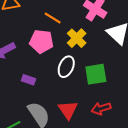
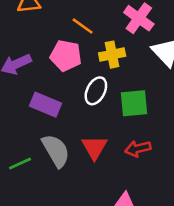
yellow cross: (77, 38) -> (112, 55), turned 30
purple rectangle: (28, 80) -> (46, 105), size x1.6

